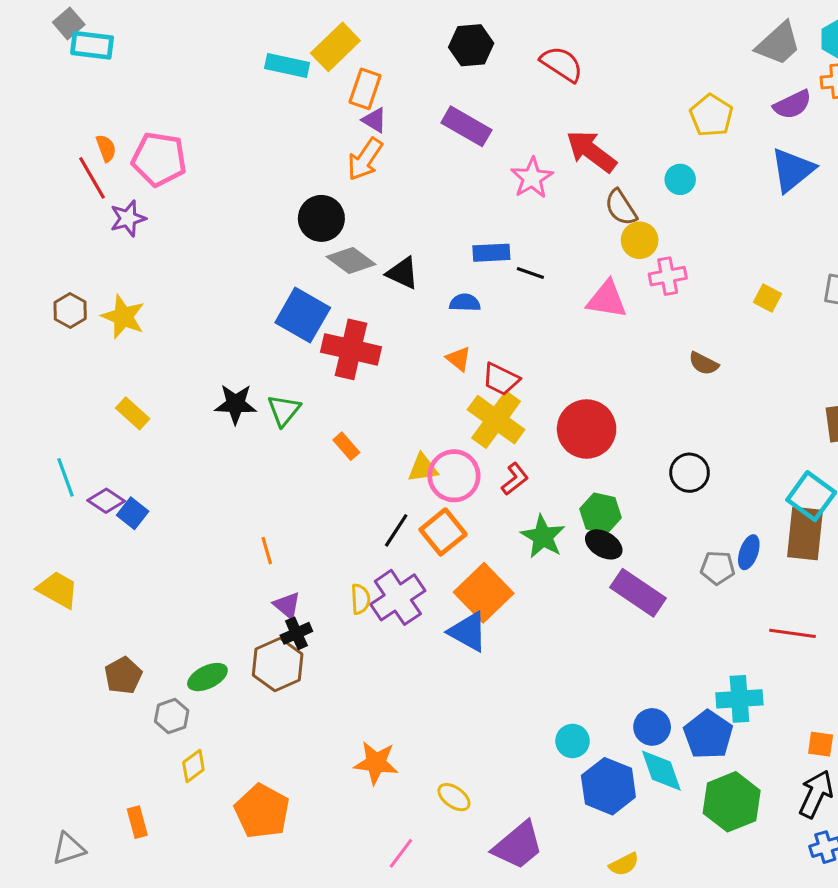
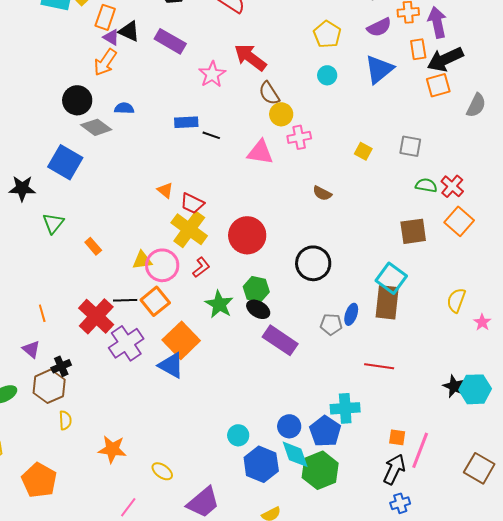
cyan circle: (680, 179) -> (327, 75), moved
black triangle: (402, 273) -> (129, 31), moved
blue semicircle: (465, 303) -> (124, 108), moved
red cross: (351, 349) -> (96, 316), moved, turned 30
black star: (236, 404) -> (22, 188), moved
black circle: (690, 473) -> (313, 263), size x1.4
black line: (396, 530) -> (125, 300), turned 55
yellow semicircle: (360, 599) -> (65, 420), moved
purple triangle: (287, 605) -> (31, 349), moved
green hexagon: (732, 802) -> (320, 470), moved

